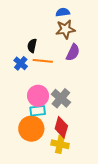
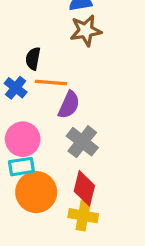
purple semicircle: (73, 52) -> (69, 105), moved
pink circle: (38, 96) -> (23, 139), moved
cyan rectangle: (38, 111) -> (21, 167), moved

